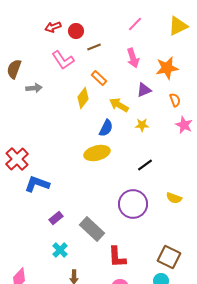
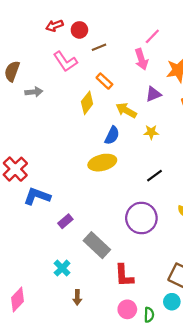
pink line: (135, 24) -> (152, 36), moved
purple rectangle: (56, 218) -> (65, 221), moved

